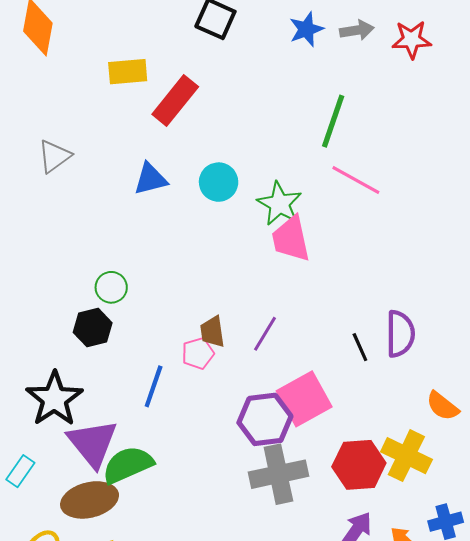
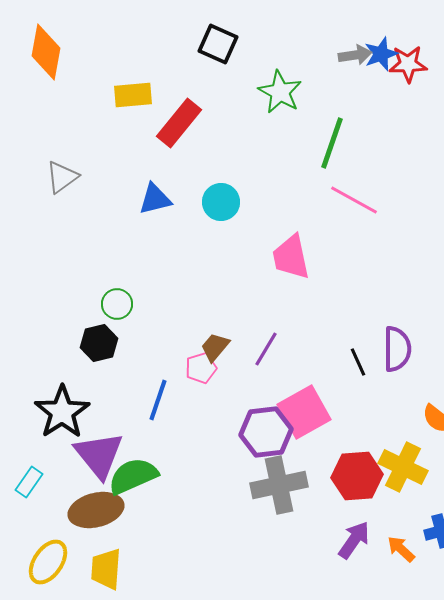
blue star: (306, 29) -> (381, 54), moved
green star: (279, 204) -> (280, 92), moved
brown trapezoid: (212, 332) -> (215, 347), turned 48

